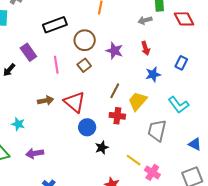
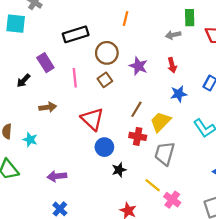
brown arrow: (46, 101) -> (48, 107), moved
gray trapezoid: (157, 130) -> (165, 154), moved
purple arrow: (35, 153) -> (57, 176), moved

